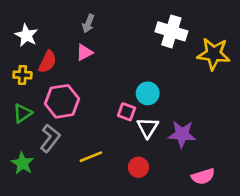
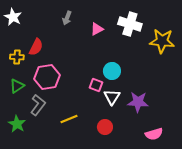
white star: (26, 35) -> (13, 17), moved
pink triangle: (84, 53) -> (97, 29), moved

